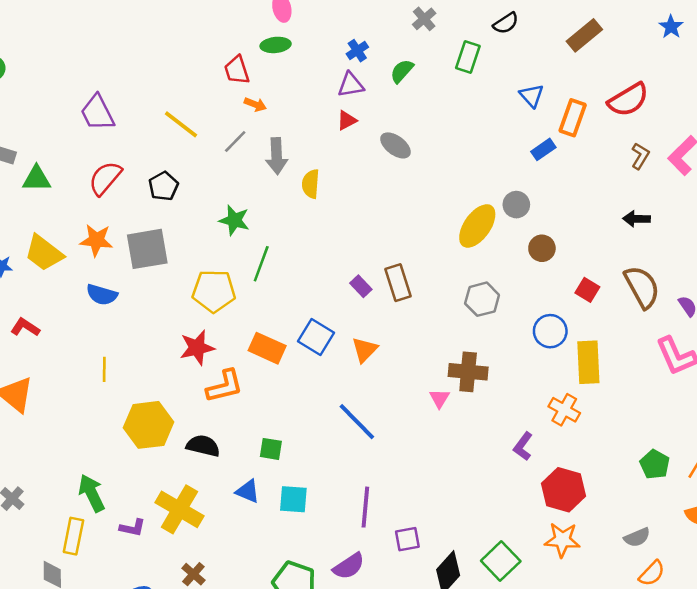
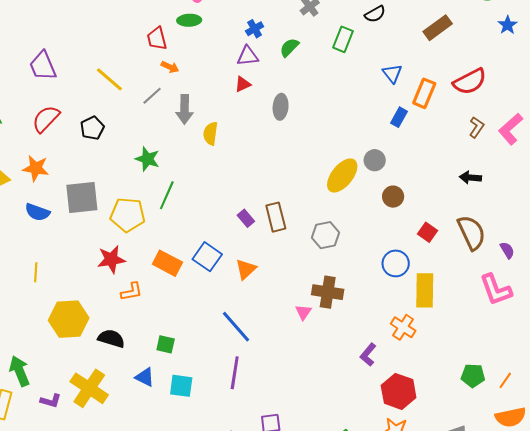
gray ellipse: (396, 145) -> (281, 107), turned 55
blue rectangle: (543, 149) -> (399, 117), turned -30
gray square: (147, 249) -> (82, 197), moved
gray hexagon: (482, 299) -> (326, 235), moved
orange L-shape: (225, 386) -> (132, 292), size x0.7
green pentagon: (655, 464) -> (473, 376), turned -30
purple line: (365, 507) -> (235, 373), moved

